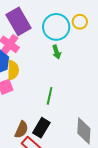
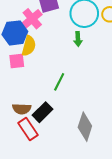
brown semicircle: (22, 130) -> (22, 109), turned 54

